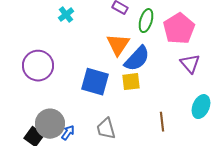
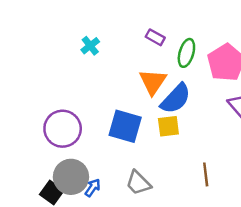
purple circle: (38, 66) -> (63, 129), moved
gray trapezoid: (106, 129) -> (138, 183), turned -30

